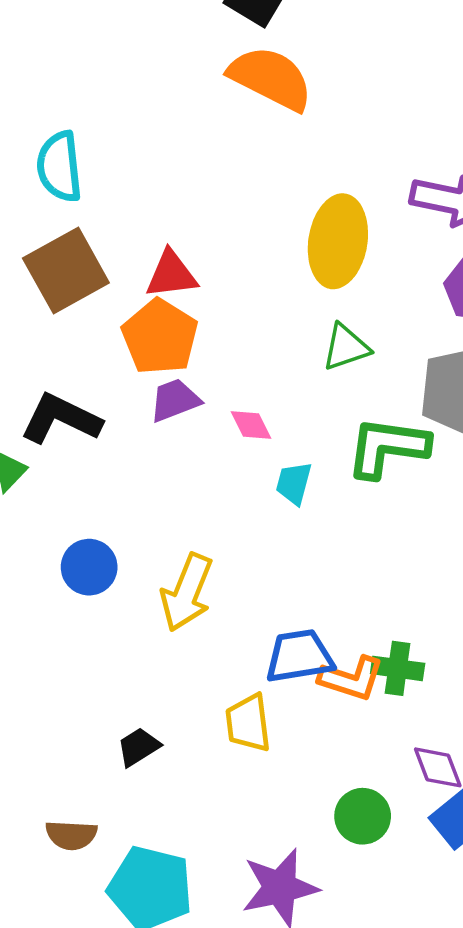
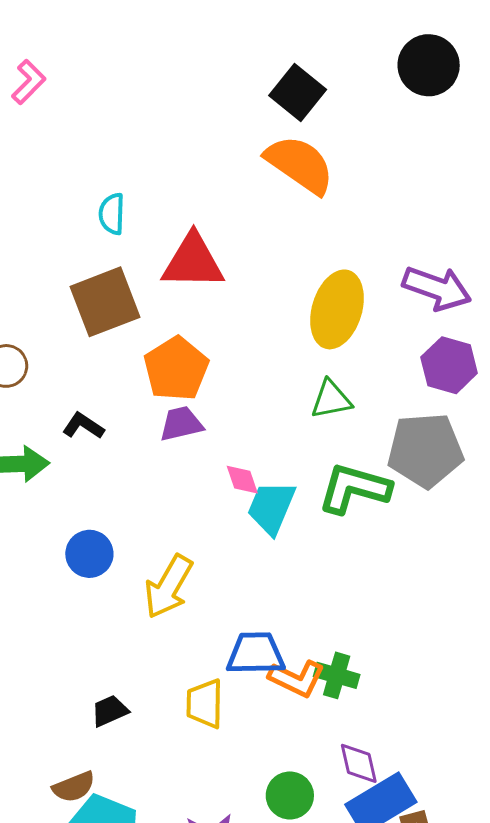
cyan semicircle: (59, 167) -> (112, 214), size x0.7
red triangle: (171, 275) -> (193, 262), moved, size x1.4
black L-shape: (61, 419) -> (83, 426), size x0.6
pink diamond: (251, 425) -> (242, 480), moved
cyan trapezoid: (294, 483) -> (271, 508), size x1.5
brown semicircle: (71, 835) -> (74, 787), moved, turned -33

